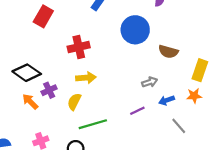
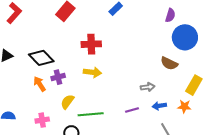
blue circle: (135, 30) -> (185, 37), moved
yellow semicircle: (74, 102) -> (67, 102), moved

